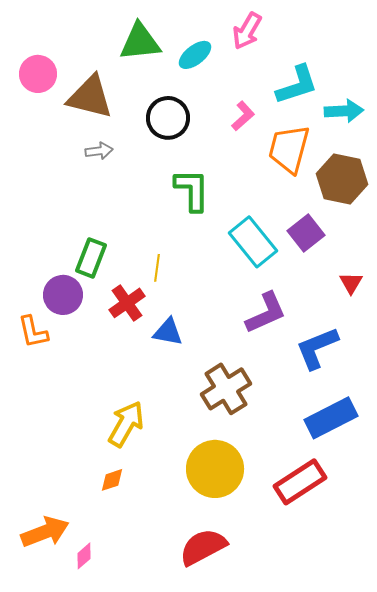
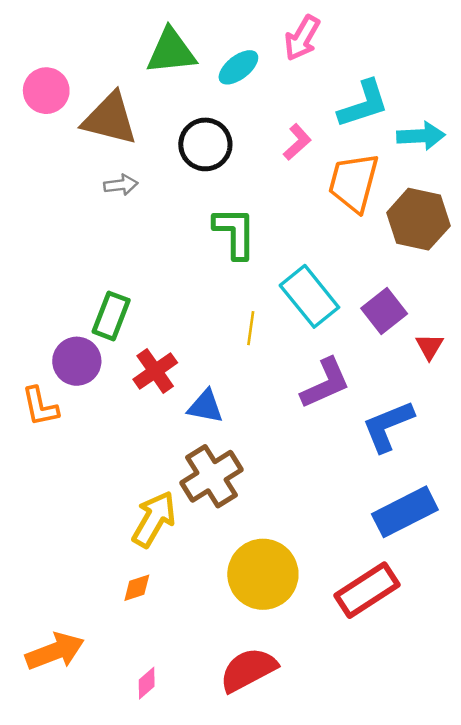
purple square: (306, 233) -> (384, 311), moved
yellow line: (157, 268) -> (251, 328), moved
brown cross: (226, 389) -> (212, 476), moved
pink diamond: (84, 556) -> (147, 683), moved

